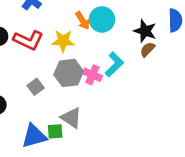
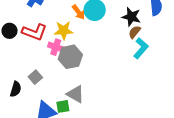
cyan L-shape: (114, 64) -> (141, 48), moved
pink cross: (92, 75) -> (56, 47), moved
gray square: (36, 87) -> (35, 77), moved

